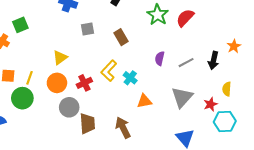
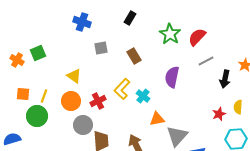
green square: (20, 25) -> (38, 53), moved
yellow triangle: (60, 57) -> (74, 76), turned -49
purple semicircle: (160, 58) -> (172, 77), size x1.5
gray line: (186, 63) -> (206, 61), moved
gray triangle: (182, 97) -> (177, 136), moved
red star: (210, 104) -> (219, 114), moved

